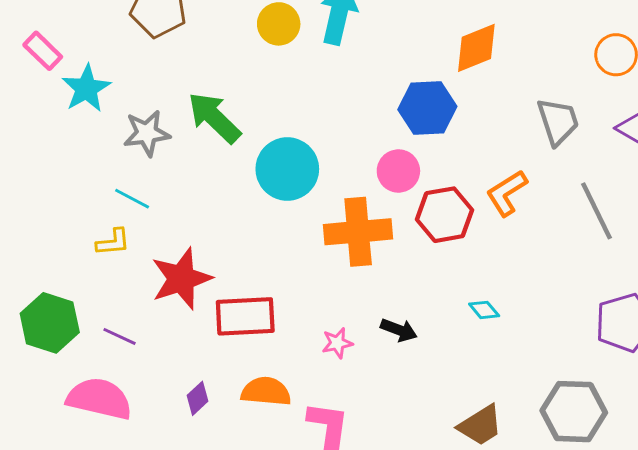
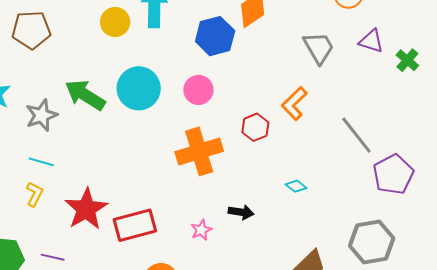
blue hexagon: (427, 108) -> (215, 36), moved
cyan circle: (287, 169) -> (139, 88), moved
pink circle: (398, 171) -> (198, 90), moved
gray line: (596, 211) -> (356, 135), moved
red hexagon: (444, 215) -> (255, 127), size x0.7
yellow L-shape: (113, 242) -> (35, 194), turned -45

